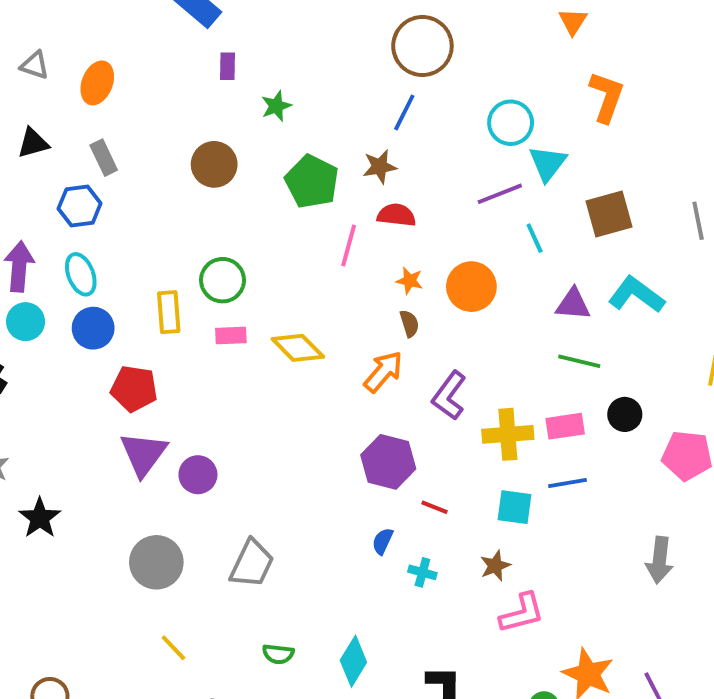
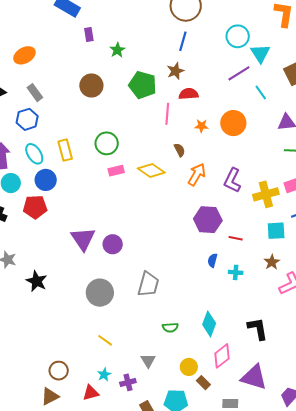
orange ellipse: (97, 83) -> (24, 55), turned 50
yellow rectangle: (169, 312) -> (65, 150), moved
brown semicircle: (409, 324) -> (180, 150), moved
red pentagon: (134, 389) -> (35, 207), moved
yellow line: (173, 648) -> (105, 340), moved

